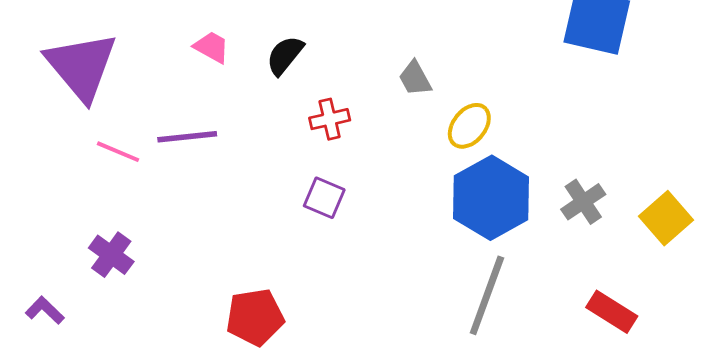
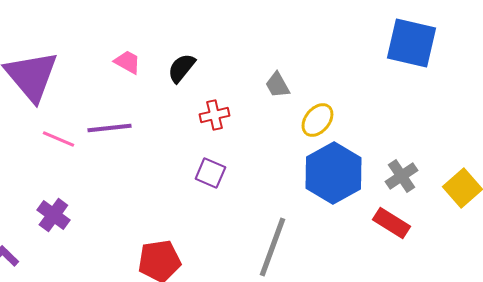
gray line: (487, 295) -> (272, 247), moved
red rectangle: (612, 312) -> (391, 223), moved

